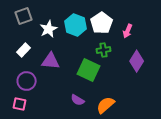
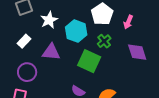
cyan hexagon: (76, 25) -> (76, 31), moved
green cross: (104, 50) -> (104, 41), turned -32
purple diamond: (137, 61) -> (137, 52), turned -50

